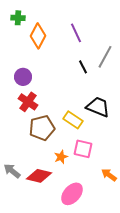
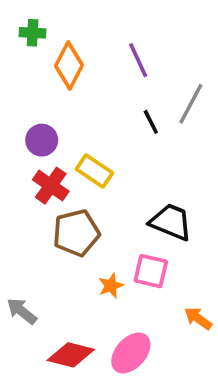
black trapezoid: (98, 107) -> (171, 222), moved
yellow rectangle: (73, 120) -> (94, 171), moved
red diamond: (39, 176) -> (71, 355), moved

